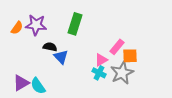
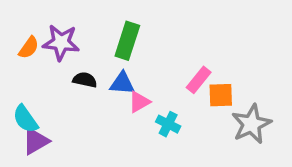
blue triangle: (61, 57) -> (122, 83), moved, turned -42
pink triangle: (101, 60) -> (139, 102), moved
gray star: (122, 73) -> (251, 124), moved
cyan semicircle: (38, 86) -> (25, 119), moved

